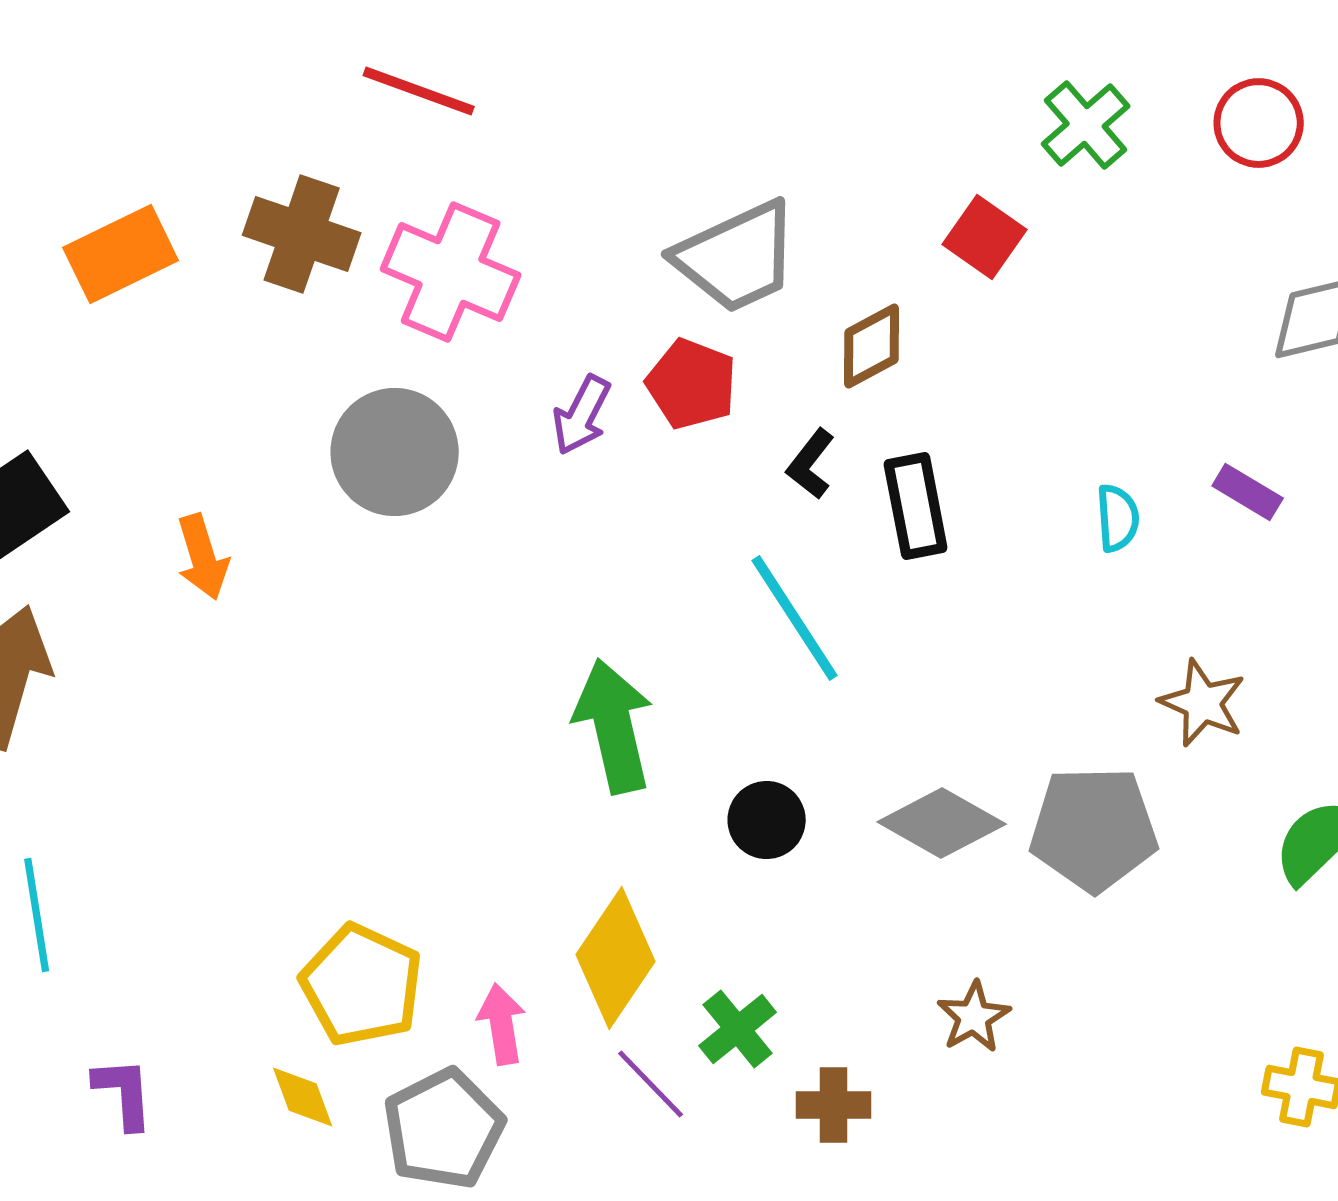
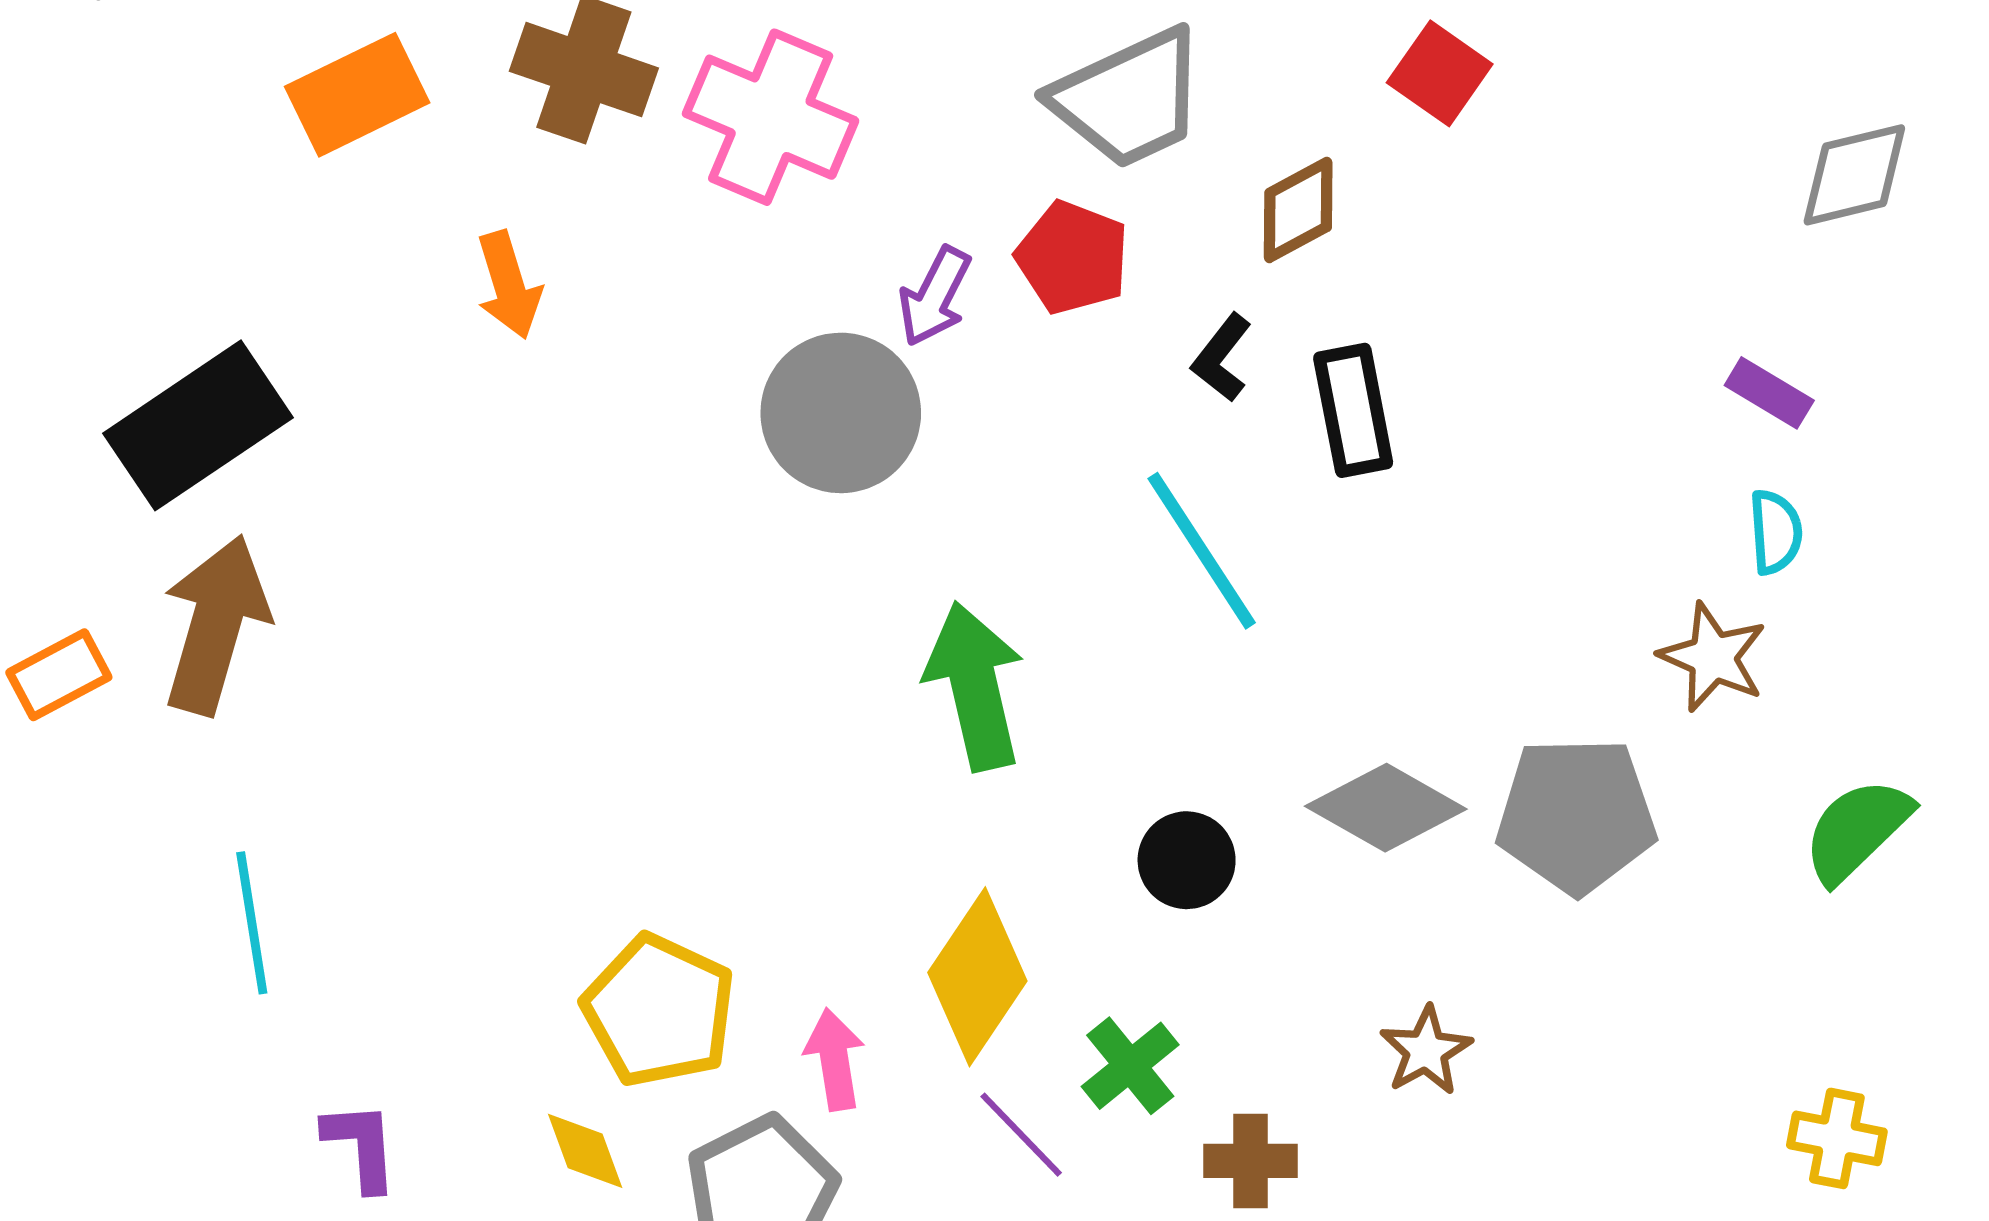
gray circle: (395, 452) -> (841, 413), moved
cyan semicircle: (1118, 518) -> (1775, 532), moved
orange arrow: (203, 557) -> (509, 285), moved
black circle: (767, 820) -> (1187, 860), moved

